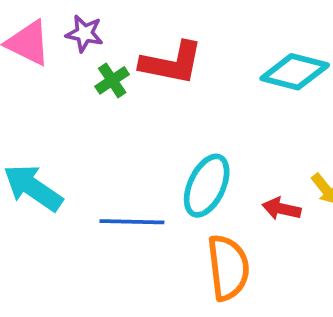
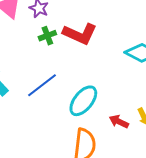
blue line: (132, 222) -> (42, 85), moved, turned -52

